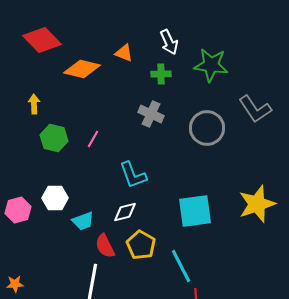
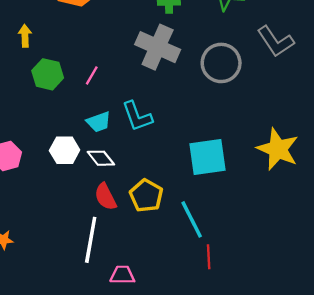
gray cross: (151, 114) -> (158, 47), size x1.5
white hexagon: (55, 198) -> (65, 150), moved
yellow star: (257, 204) -> (278, 149), turned -30
white diamond: (125, 212) -> (101, 158), moved, turned 65
cyan trapezoid: (83, 221) -> (99, 122), moved

